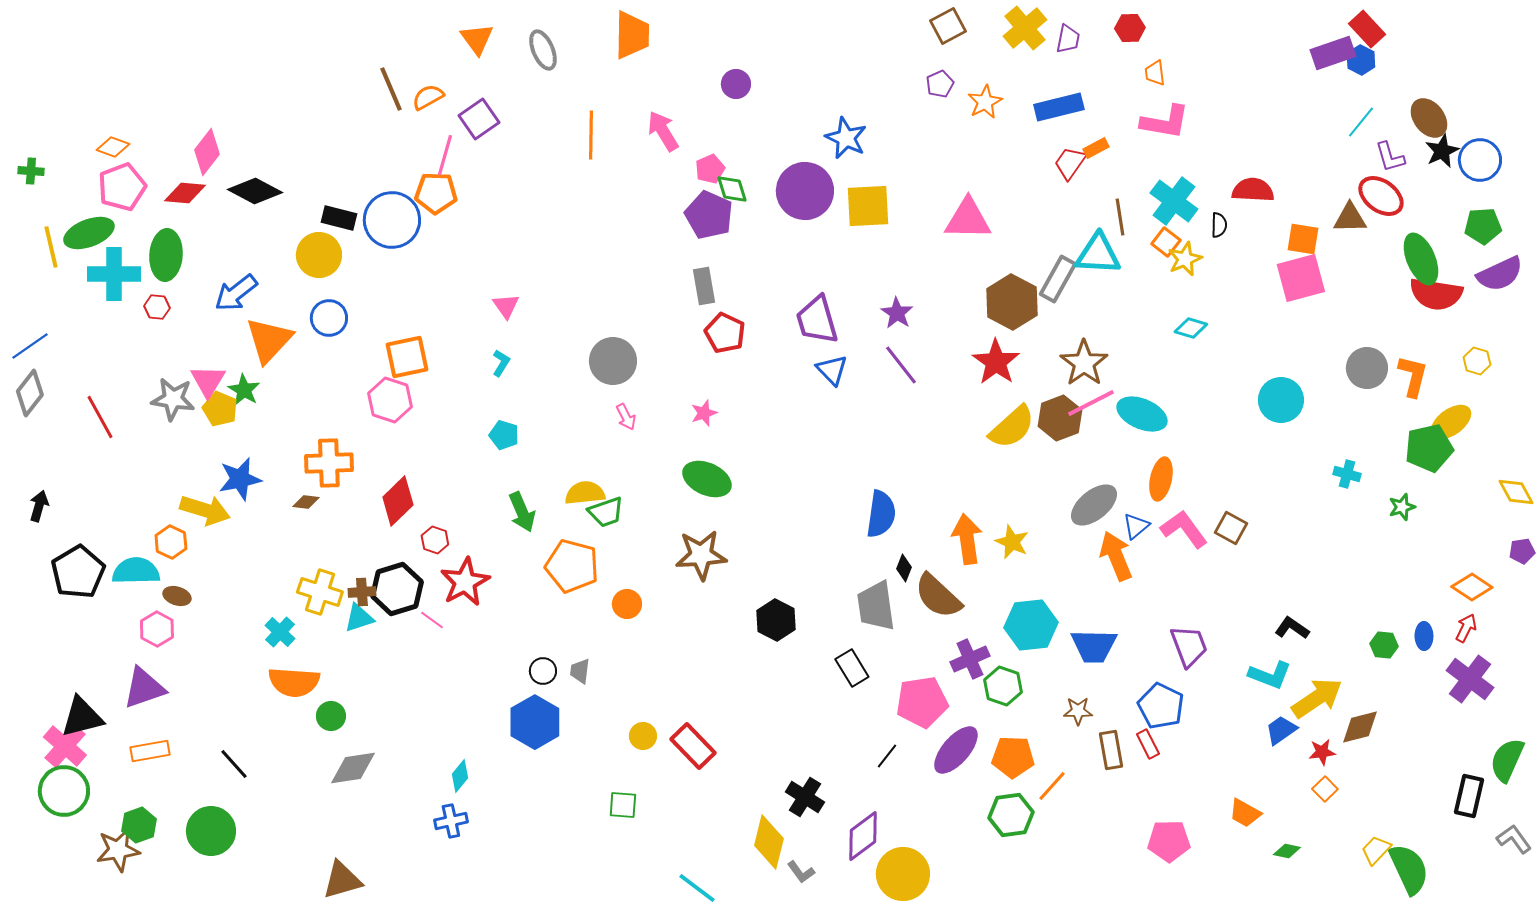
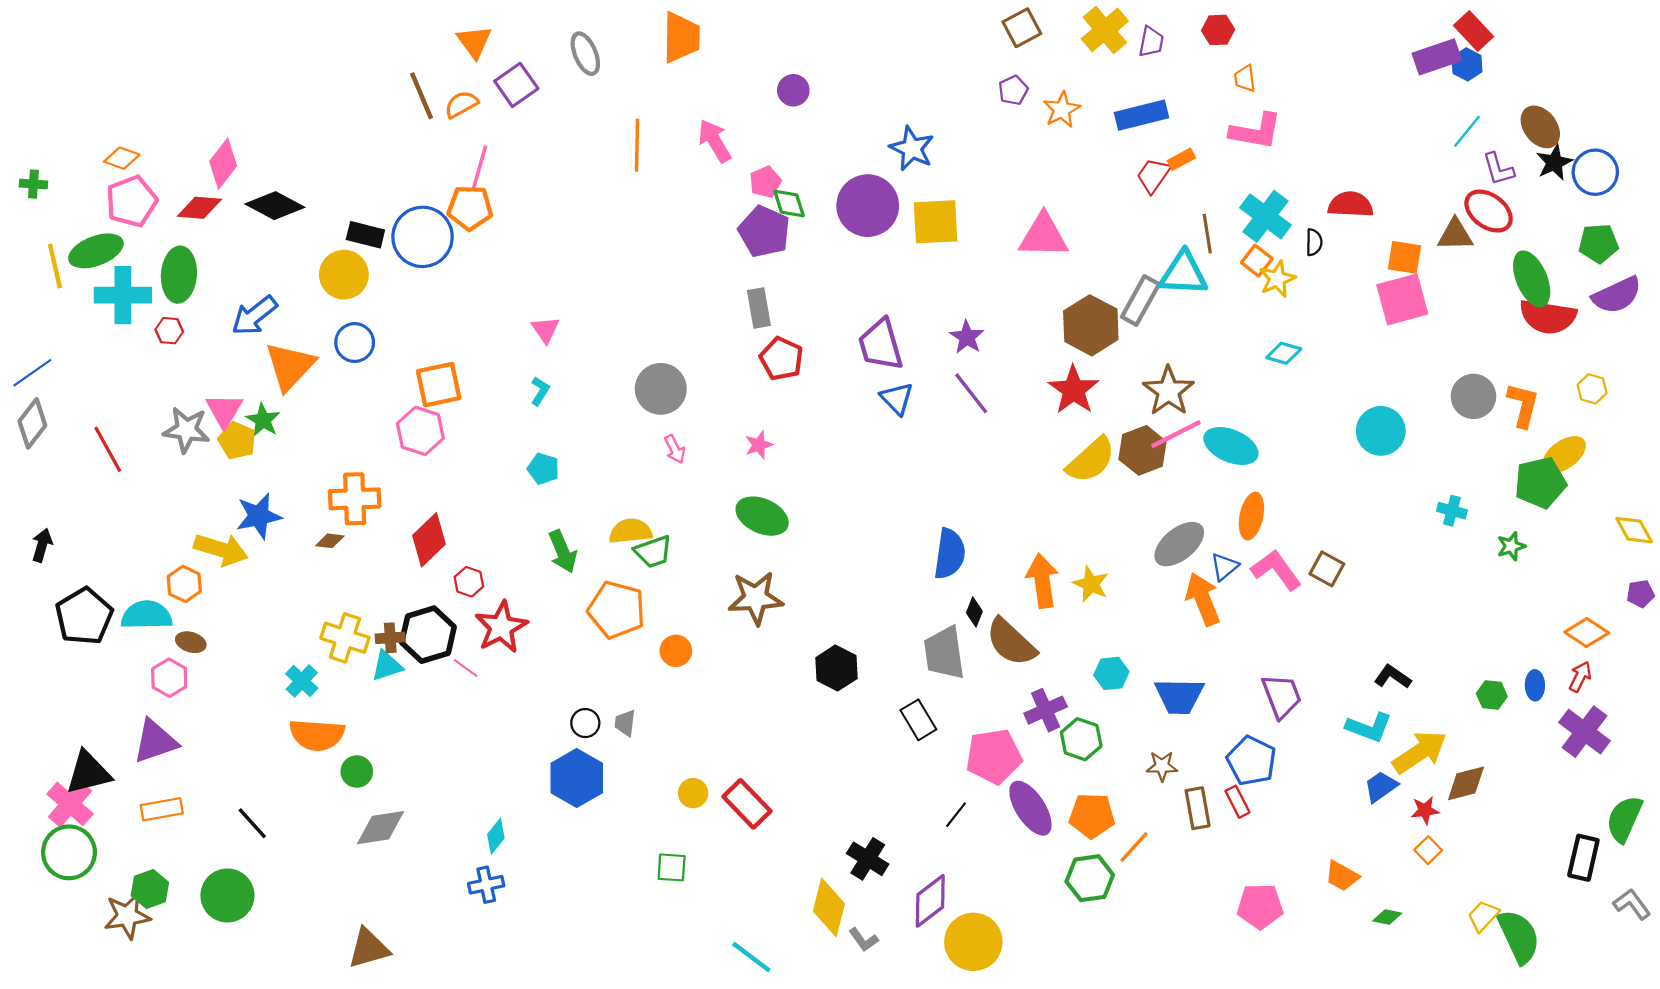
orange triangle: (477, 39) -> (474, 42), moved
purple square: (479, 119) -> (516, 85), moved
cyan hexagon: (1031, 625) -> (1111, 673), size x0.6
purple ellipse: (956, 750) -> (1030, 808), turned -74

